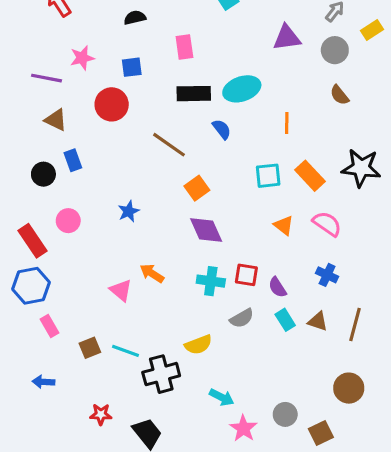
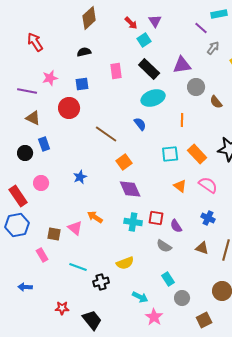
gray circle: (335, 50) -> (196, 87), moved
black rectangle: (194, 94) -> (149, 69), moved, turned 45
gray semicircle: (242, 318) -> (164, 246), moved, turned 63
cyan rectangle: (285, 320) -> (168, 279), moved
pink rectangle: (50, 326) -> (42, 255), moved
brown square: (90, 348) -> (54, 234), moved, turned 32
black cross: (161, 374) -> (101, 282), size x0.7
gray circle: (285, 414) -> (182, 298), moved

